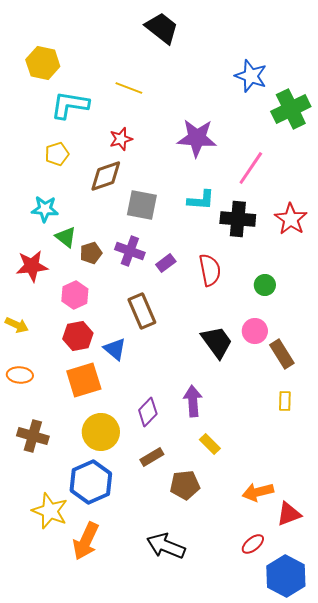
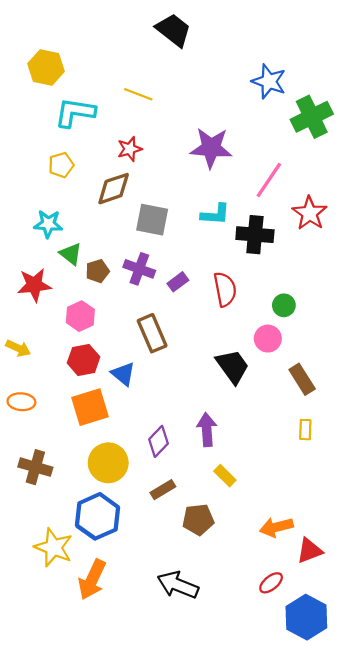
red star: (291, 219) -> (310, 213), moved
pink circle: (255, 331) -> (268, 339), moved

